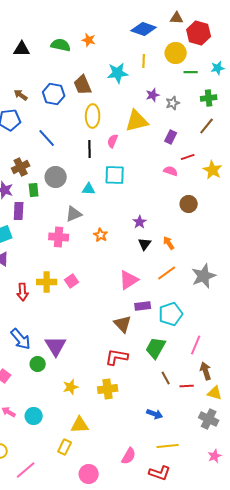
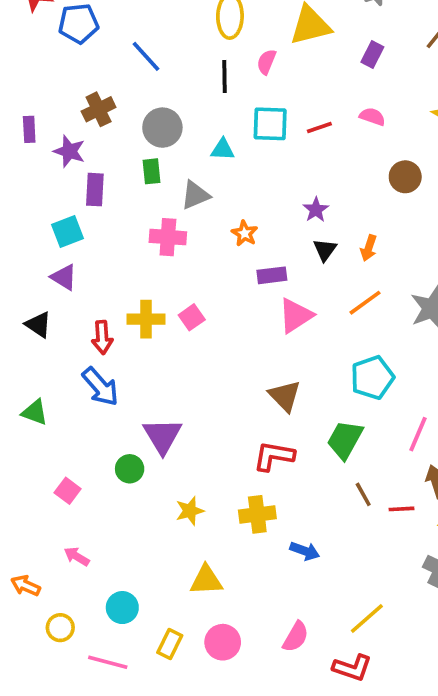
red line: (188, 157) -> (319, 128), moved
green rectangle: (34, 190) -> (151, 171), moved
orange arrow: (169, 243) -> (369, 248), turned -128
purple rectangle: (143, 306) -> (272, 275), moved
blue arrow: (21, 339) -> (100, 387), moved
blue arrow: (155, 414) -> (305, 551), moved
cyan circle: (34, 416) -> (122, 608), moved
yellow line: (168, 446) -> (367, 618), turned -35
yellow rectangle: (65, 447) -> (170, 644), moved
pink line: (26, 470) -> (108, 662), turned 55
pink circle: (89, 474) -> (223, 642), moved

